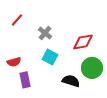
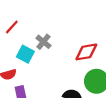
cyan square: (50, 57) -> (25, 54), moved

